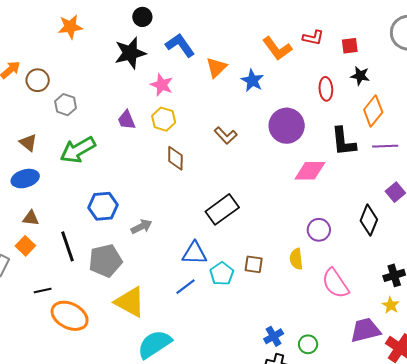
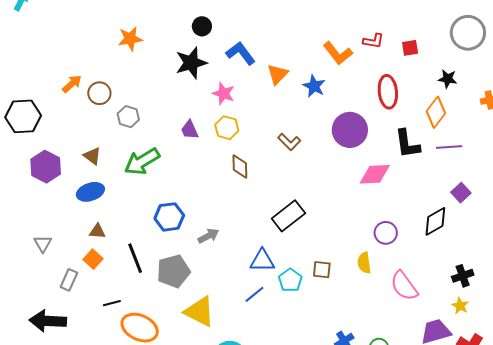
black star: (360, 76) -> (448, 79), moved
red ellipse: (326, 89) -> (388, 92), size x1.4
black diamond: (369, 220) -> (435, 221), turned 40

